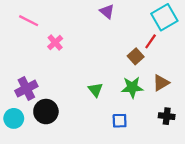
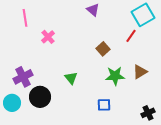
pink line: (29, 21) -> (25, 18), turned 54
brown square: (136, 56) -> (103, 49), moved
green triangle: (95, 90) -> (71, 78), moved
black cross: (167, 116) -> (148, 113), moved, turned -32

